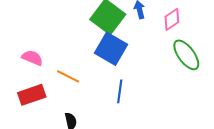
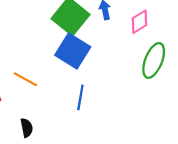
green ellipse: (186, 55) -> (154, 60), turned 56

